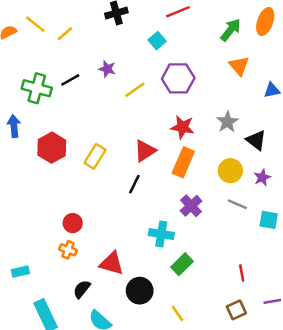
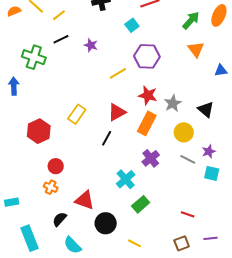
black line: (70, 80) -> (61, 39), moved
yellow line: (135, 90) -> (118, 73), moved
gray star: (227, 122) -> (173, 103), moved
red hexagon: (52, 148) -> (39, 131), moved
purple star: (262, 178) -> (209, 151), moved
cyan cross: (161, 234) -> (126, 179), turned 36
red line: (242, 273) -> (188, 214), turned -64
yellow line: (177, 313) -> (135, 243), turned -32

